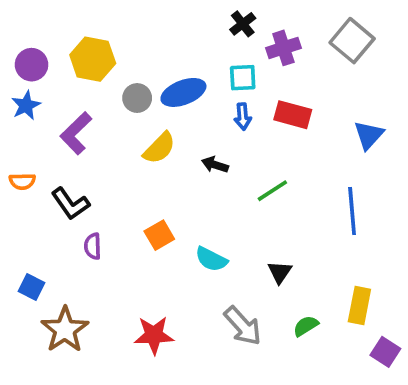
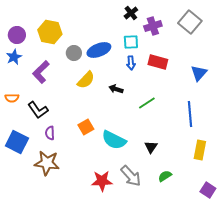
cyan semicircle: (211, 259) -> (114, 140), size x1.4
blue square: (32, 287) -> (17, 142), moved, size x1.6
yellow rectangle: (359, 306) -> (200, 150), moved
brown star: (65, 330) -> (47, 163), moved, turned -30
red star: (154, 335) -> (102, 181), moved

